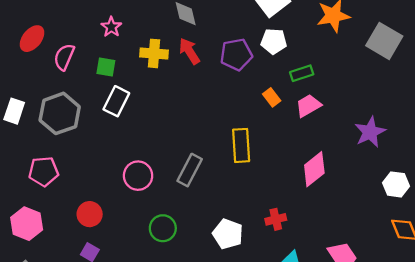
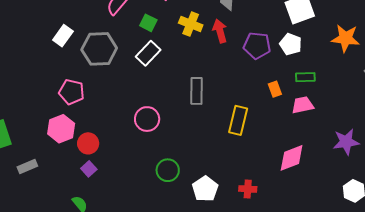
gray rectangle: (190, 170) -> (196, 91), moved, turned -44
red circle: (90, 214) -> (88, 143), moved
pink hexagon: (27, 224) -> (61, 129), moved
green circle: (163, 228) -> (168, 170), moved

